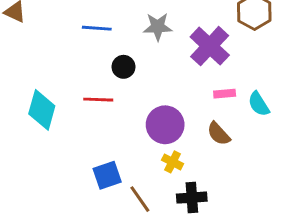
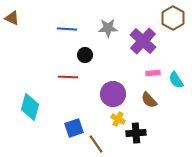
cyan diamond: (42, 110) -> (30, 107), moved
black cross: (192, 198) -> (136, 133), moved

